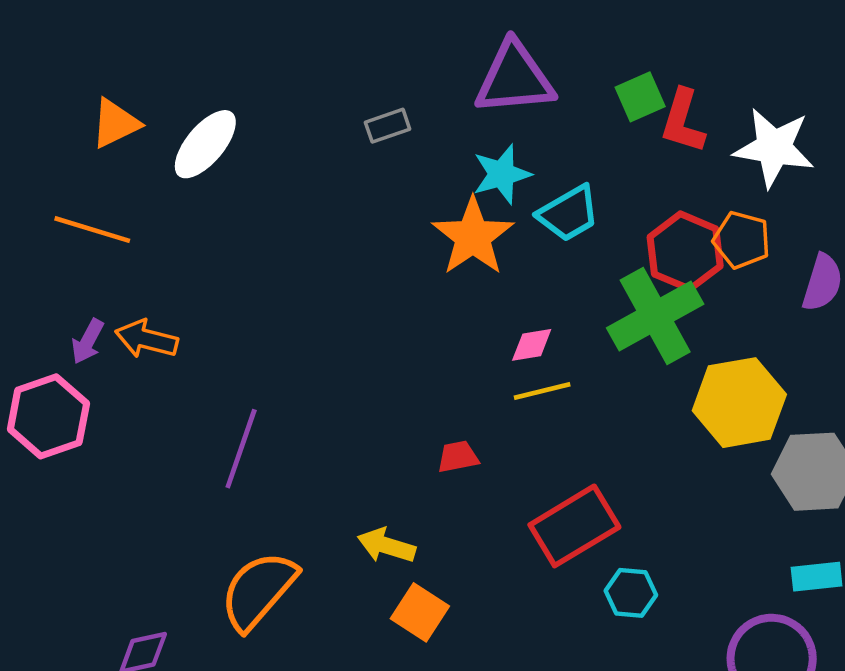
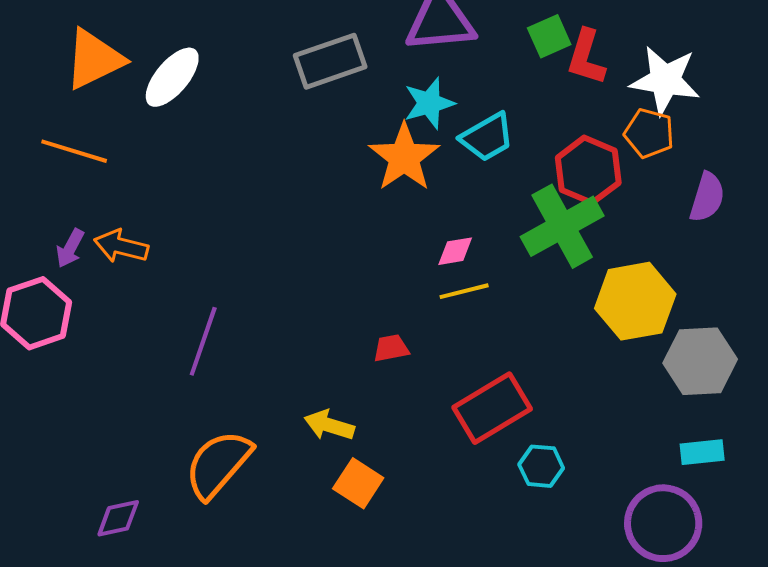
orange triangle: (115, 123) -> (94, 59), size x1.4
gray rectangle: (388, 126) -> (330, 61), size x1.8
orange pentagon: (742, 240) -> (649, 133), moved

